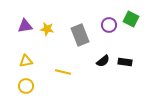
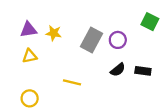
purple circle: (109, 25) -> (118, 40), moved
gray rectangle: (80, 35) -> (91, 40), turned 50
yellow triangle: (26, 61) -> (30, 56), moved

